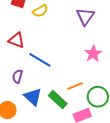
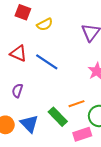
blue line: (40, 60) -> (47, 62), moved
blue triangle: (33, 97) -> (29, 124), moved

